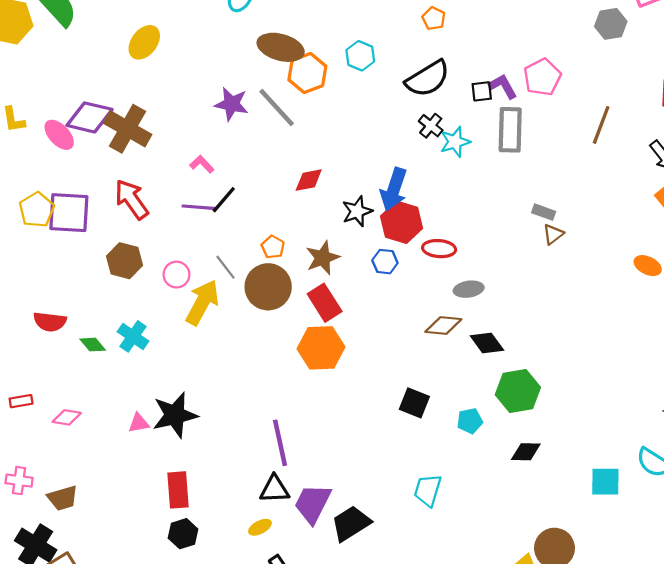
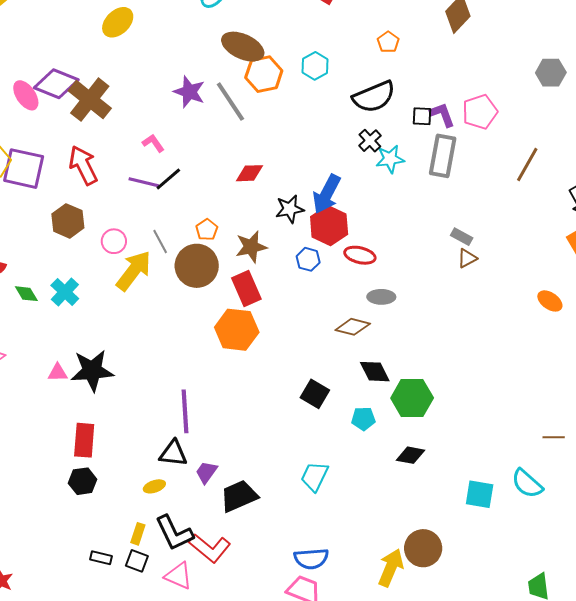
black diamond: (487, 343) -> (375, 372), moved
purple trapezoid: (313, 504) -> (206, 472), size x0.6

